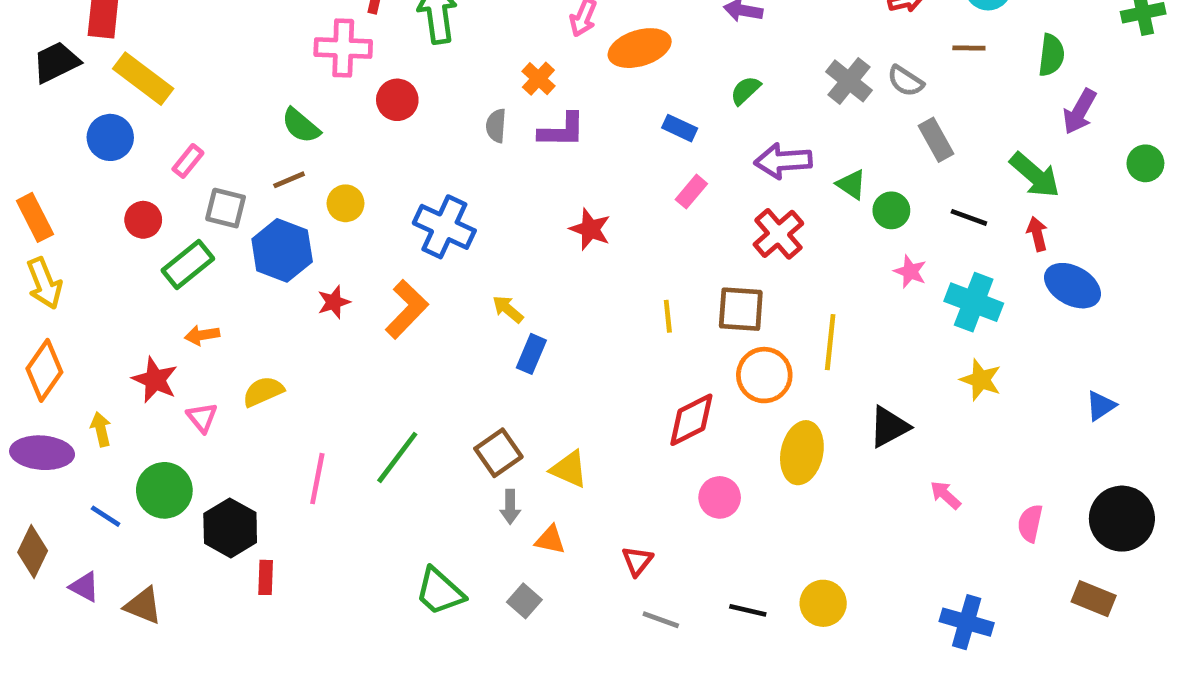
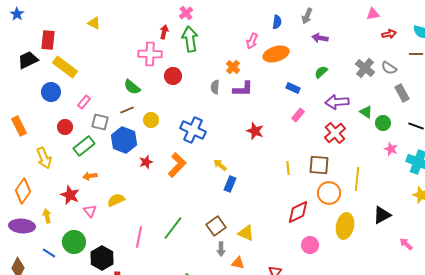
yellow arrow: (44, 283) -> (44, 158), moved

